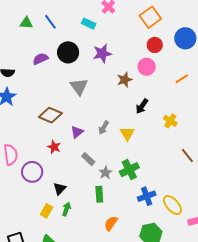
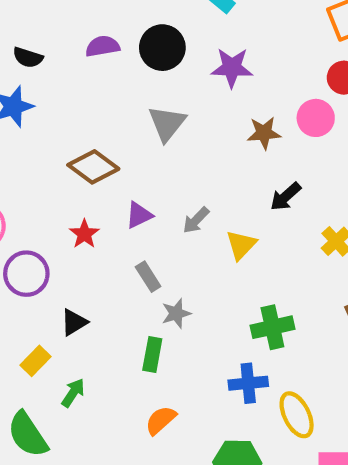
green cross: (129, 170) -> (272, 327), moved
green arrow: (66, 209) -> (73, 393), moved

